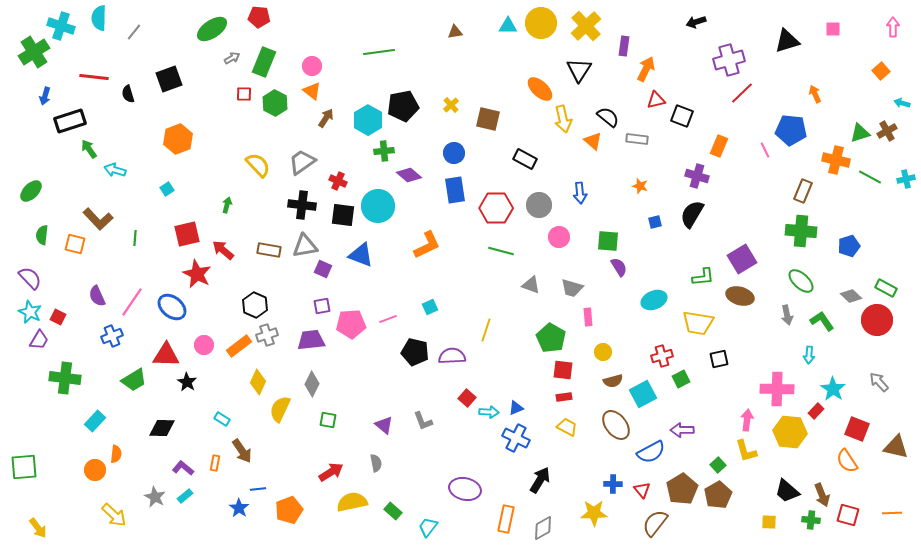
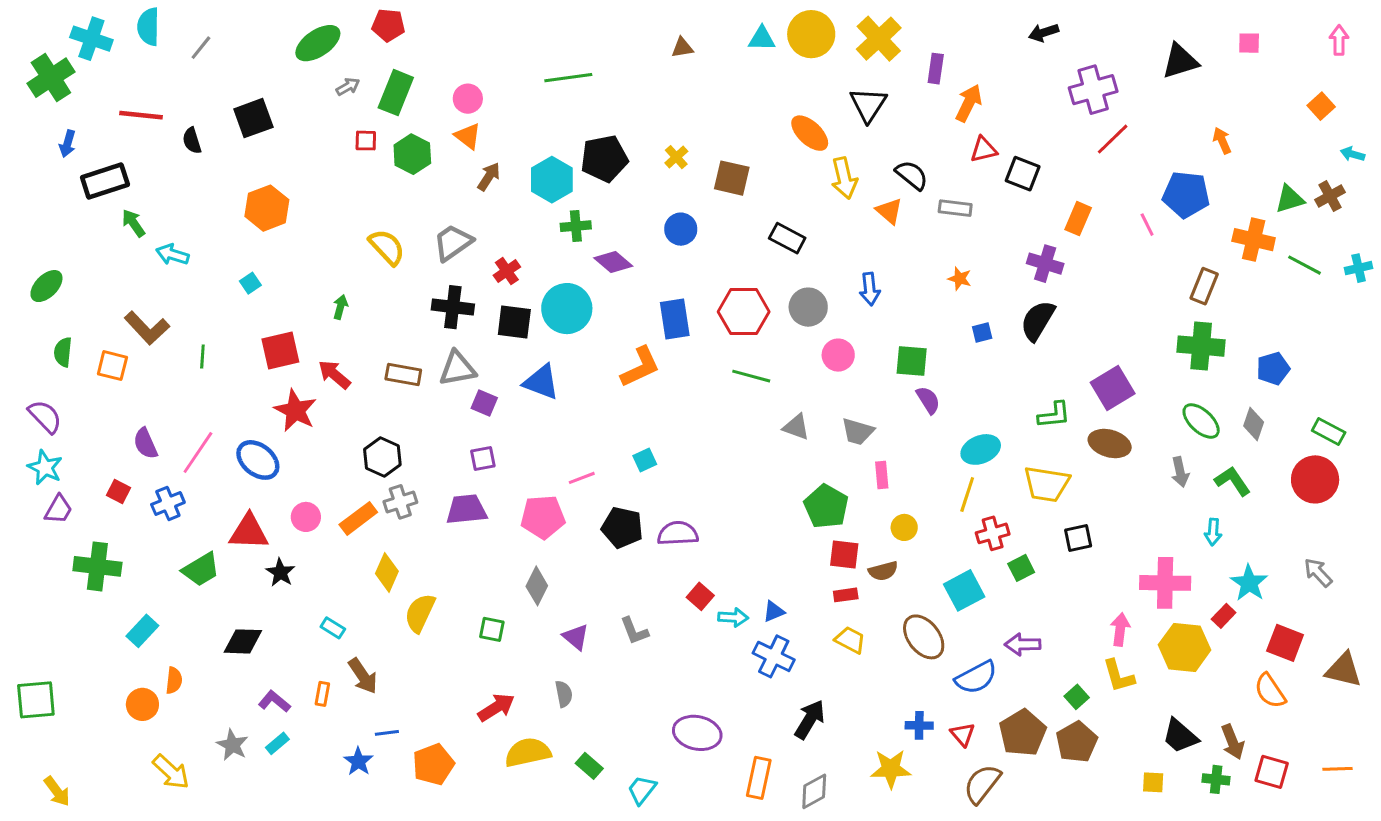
red cross: (338, 181) -> (507, 271), turned 30
blue rectangle: (455, 190) -> (675, 319), moved
gray diamond: (851, 296) -> (1254, 424), moved, turned 65
red square: (58, 317) -> (118, 491), moved
pink pentagon: (351, 324) -> (543, 517), moved
yellow line: (486, 330) -> (967, 494), moved
brown semicircle: (613, 381) -> (883, 571), moved
gray diamond: (312, 384) -> (537, 586), moved

